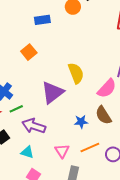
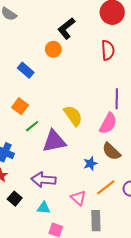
blue rectangle: (42, 20) -> (26, 70), turned 63
purple triangle: (52, 93) -> (54, 141), turned 40
green line: (16, 109) -> (32, 126), moved

